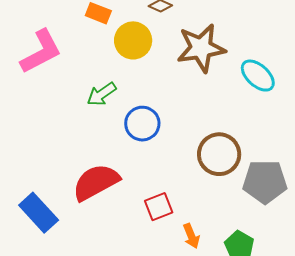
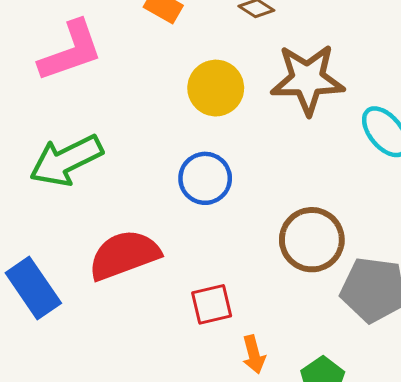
yellow circle: (133, 40) -> (216, 88), moved
green arrow: (102, 94) -> (66, 160), moved, size x1.6

